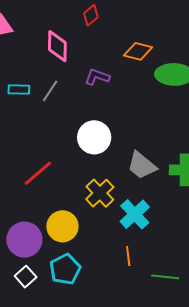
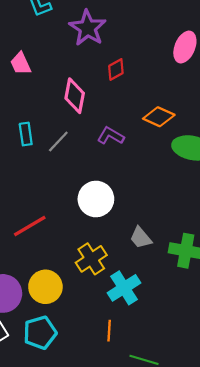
cyan rectangle: (19, 90) -> (26, 134), turned 70
gray trapezoid: (142, 165) -> (141, 238), size x0.7

